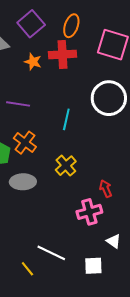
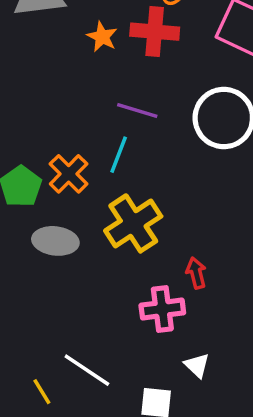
purple line: (18, 104) -> (137, 111), moved
cyan line: (66, 119) -> (119, 155), moved
yellow cross: (66, 166) -> (133, 223), size x1.5

